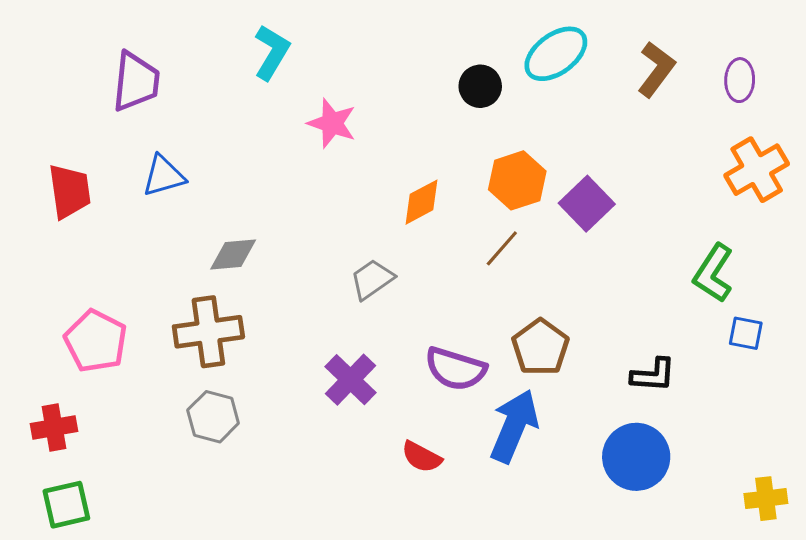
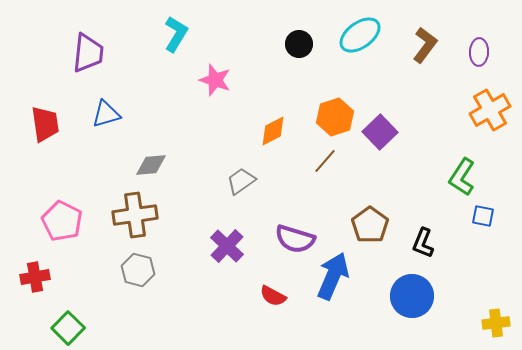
black circle: (480, 86) -> (299, 44), moved
brown pentagon: (540, 347) -> (370, 225), moved
black L-shape: (653, 375) -> (423, 243), turned 108
green square: (66, 505) -> (68, 328), moved, turned -32

